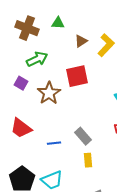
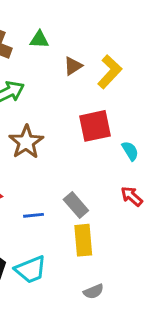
red square: (77, 76) -> (95, 126), moved
yellow rectangle: (88, 160) -> (83, 240), size x1.5

